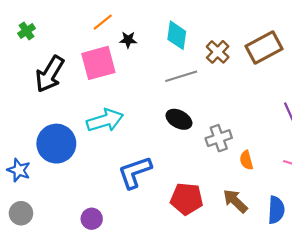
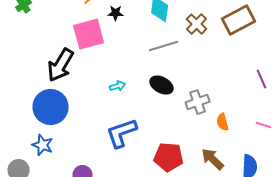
black arrow: (50, 74) -> (61, 65), moved
cyan arrow: (105, 120) -> (118, 86), moved, size x0.5
blue star: (19, 170) -> (43, 145), moved

